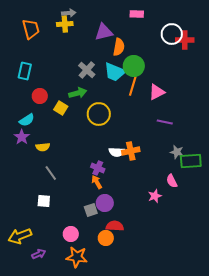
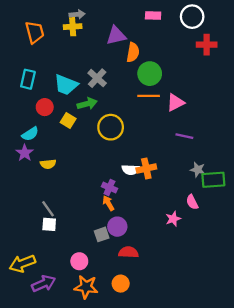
white circle: (172, 34) -> (192, 17), moved
cyan trapezoid: (115, 72) -> (66, 85), moved
orange line: (133, 86) -> (149, 96), turned 72
gray line: (51, 173) -> (48, 209), moved
orange circle: (106, 238) -> (121, 284), moved
purple arrow: (39, 254) -> (44, 284), size x1.5

